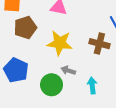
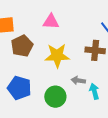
gray arrow: (68, 70) -> (78, 80), moved

